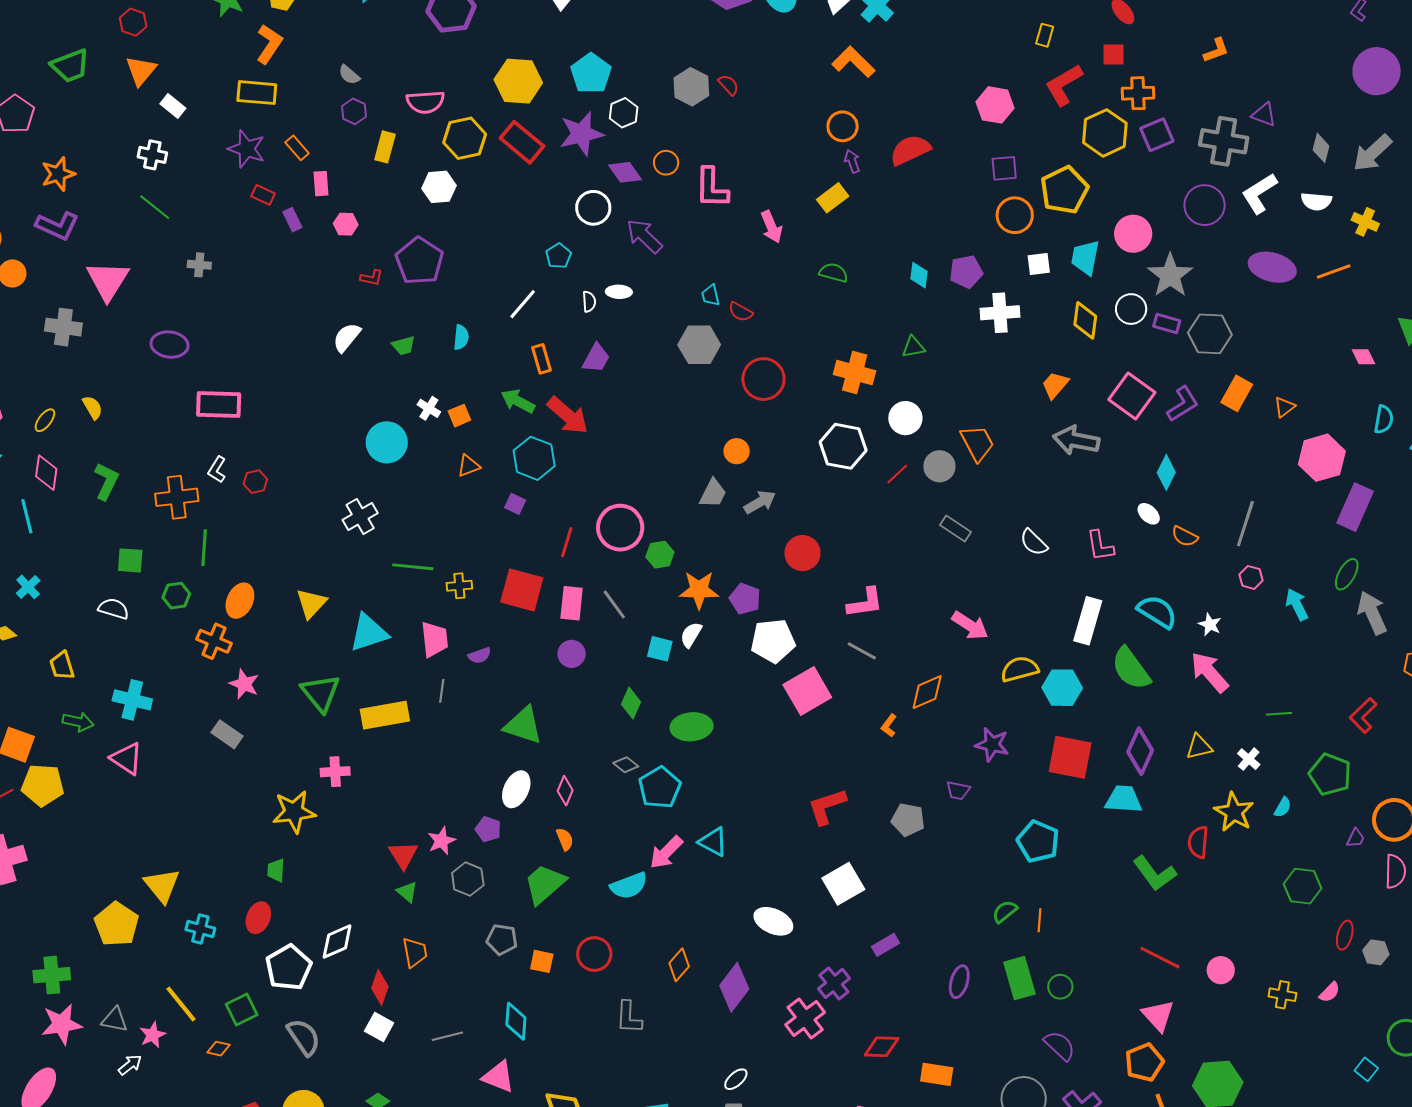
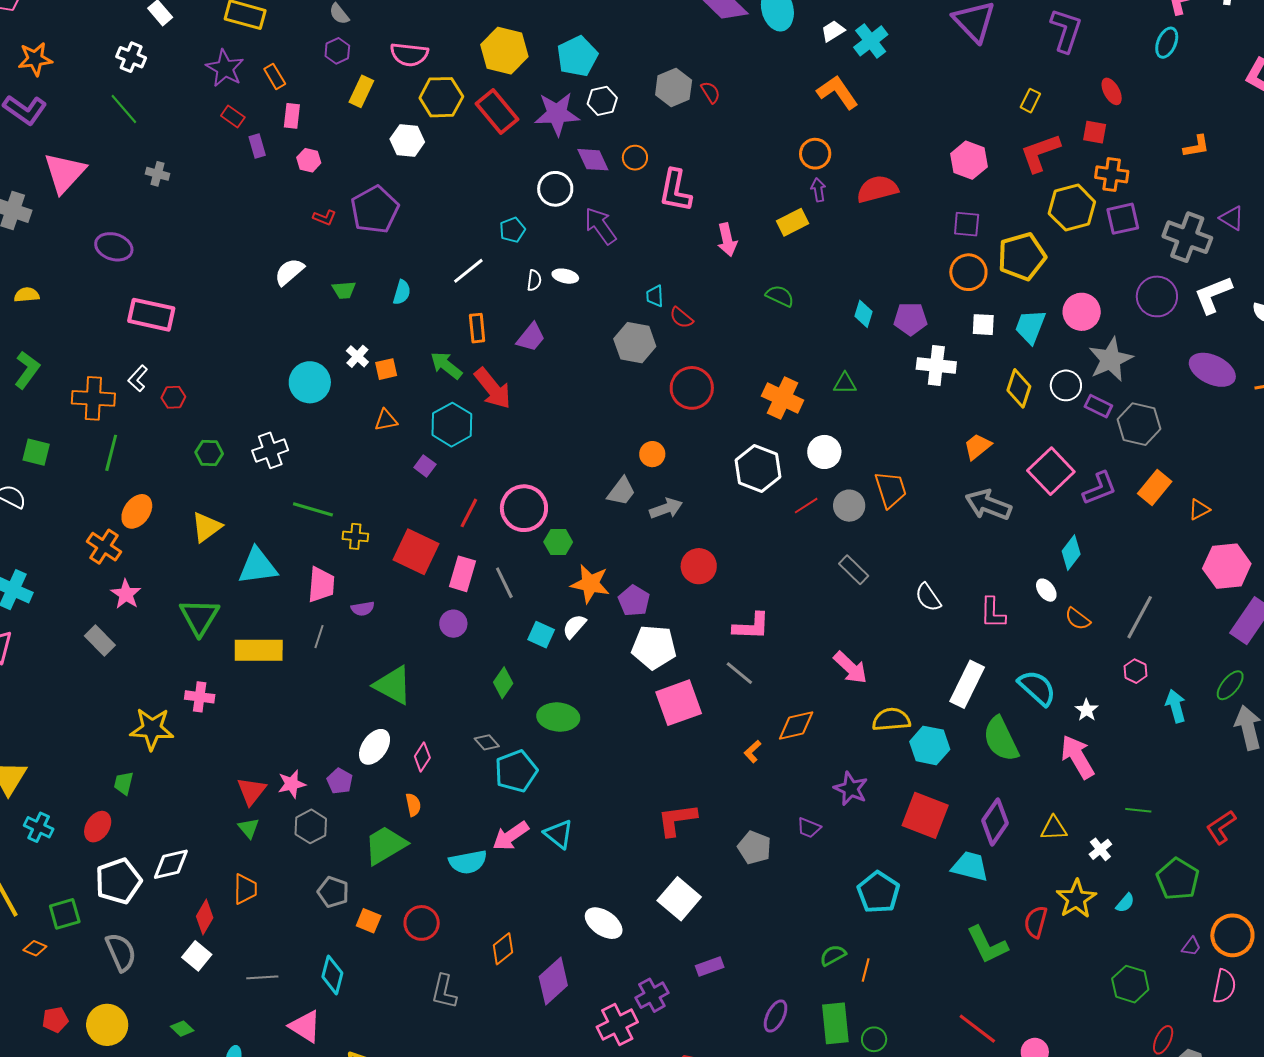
yellow semicircle: (93, 407) -> (27, 295), turned -75
green hexagon: (176, 596) -> (209, 453), moved
white square: (843, 884) -> (679, 899), turned -30

